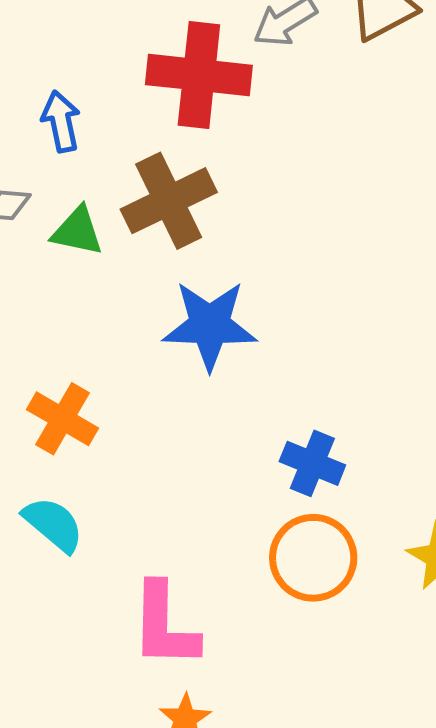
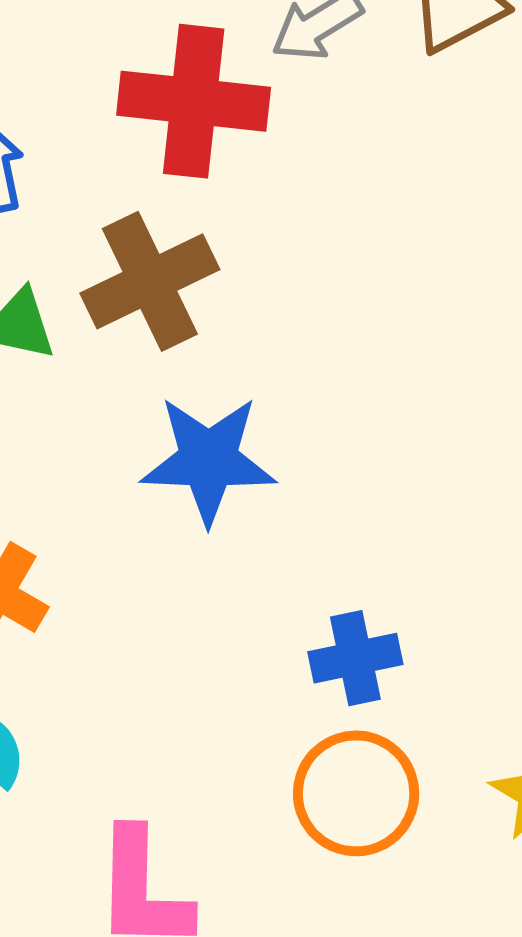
blue cross: (312, 463) -> (355, 658), turned -34

